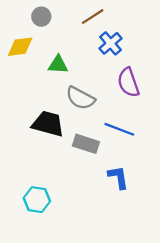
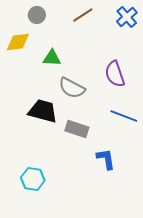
blue cross: (110, 43) -> (127, 17), moved
blue line: (119, 129) -> (124, 116), moved

